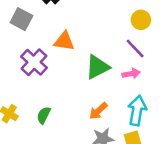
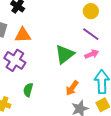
orange triangle: (64, 41) -> (23, 35), moved
green semicircle: (44, 115) -> (28, 90), moved

